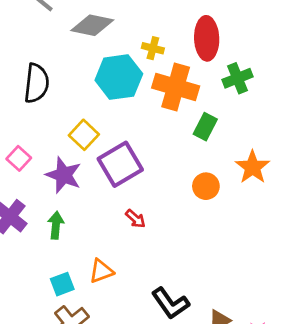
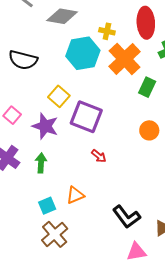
black semicircle: (36, 83) -> (23, 60), turned 100
orange cross: (176, 87) -> (125, 59), turned 32
purple square: (120, 164) -> (86, 117), turned -36

